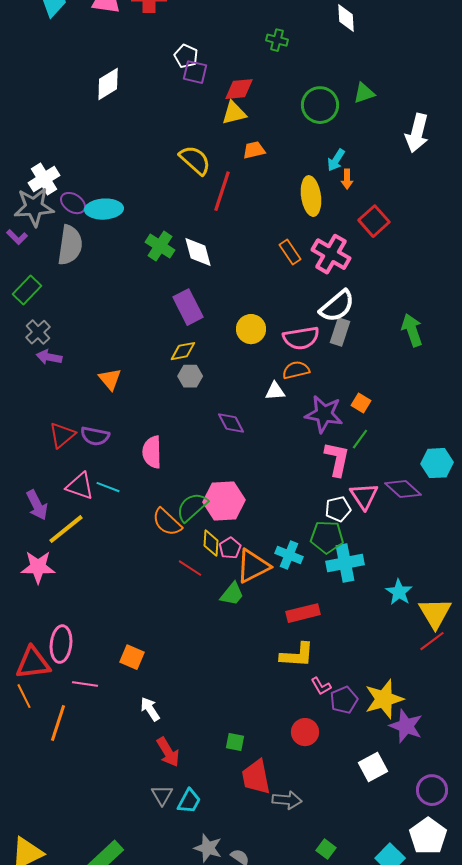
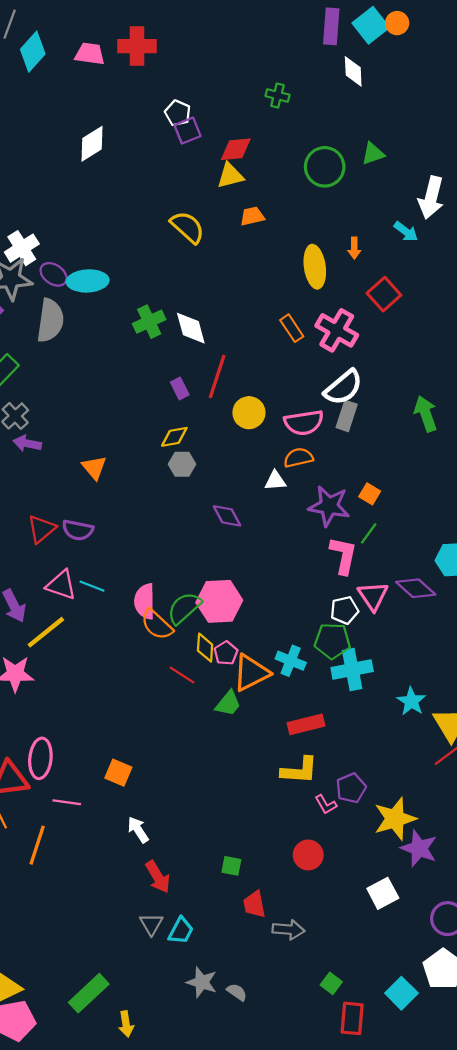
purple square: (195, 72) -> (187, 131), turned -35
cyan arrow: (336, 160) -> (406, 232), moved, turned -85
red line: (222, 191) -> (217, 376), moved
green cross: (160, 246) -> (149, 322), turned 32
purple rectangle: (188, 307) -> (180, 389), size x0.6
pink semicircle: (152, 452) -> (145, 601), moved
purple pentagon: (344, 700) -> (351, 788), moved
red trapezoid: (256, 777) -> (254, 904), size x0.7

